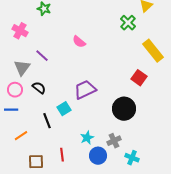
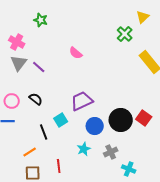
gray triangle: (22, 68) -> (19, 63), moved
red square: (139, 78) -> (144, 118), moved
orange line: (21, 136) -> (30, 152), moved
blue circle: (98, 156) -> (95, 126), moved

